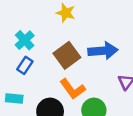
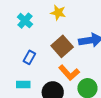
cyan cross: (25, 40) -> (25, 21), moved

